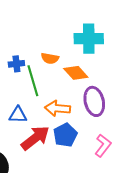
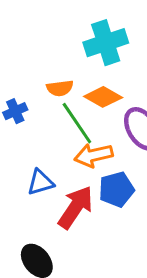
green line: (33, 81) -> (77, 123), moved
blue pentagon: (65, 135) -> (116, 189), turned 30

